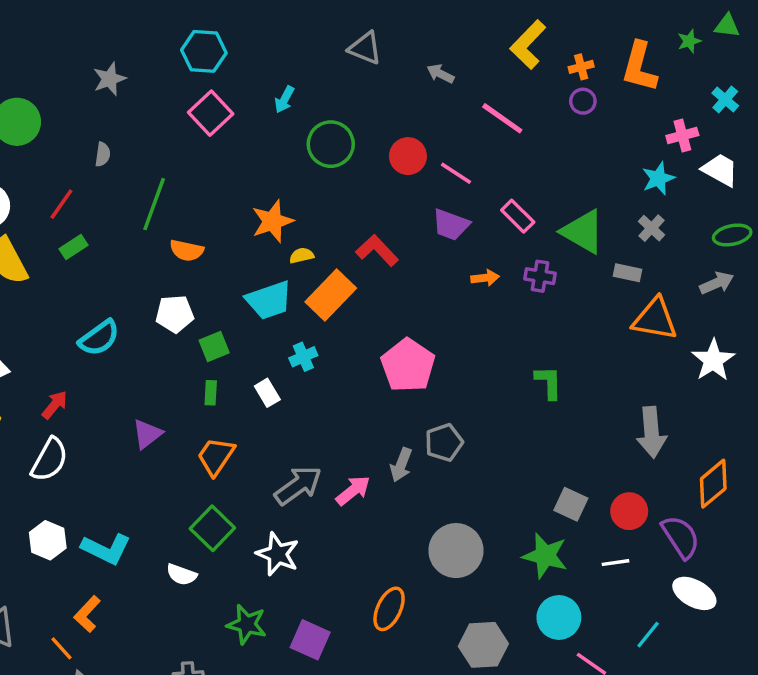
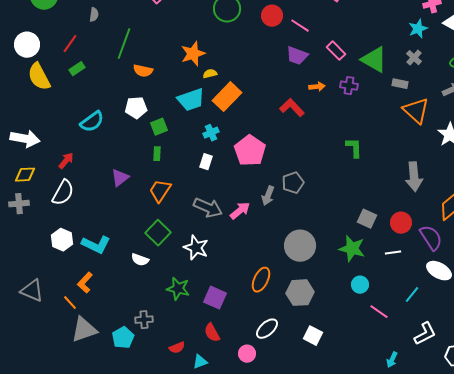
red L-shape: (377, 250) -> (292, 108), moved
orange triangle: (655, 319) -> (416, 111), turned 32
pink pentagon: (408, 365) -> (250, 151), moved
white rectangle: (267, 393) -> (206, 162), moved, turned 49
gray arrow: (298, 485) -> (208, 208), turned 60
cyan circle: (559, 617) -> (360, 285), size x0.7
gray hexagon: (483, 645) -> (300, 293), moved

